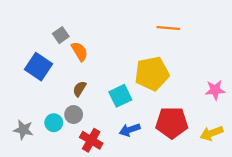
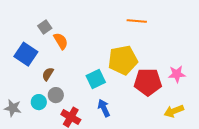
brown semicircle: (79, 89) -> (48, 74), moved
red pentagon: (172, 123) -> (148, 82), moved
blue arrow: (130, 130) -> (104, 108), turned 84

